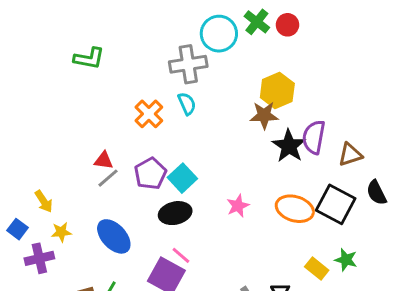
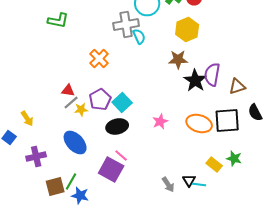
yellow hexagon: (277, 90) -> (187, 30), moved
cyan semicircle: (187, 104) -> (139, 36), moved
black square: (336, 204) -> (227, 120), turned -32
yellow star: (61, 232) -> (81, 110), moved
purple cross: (39, 258) -> (36, 156), moved

